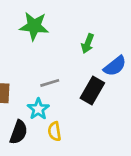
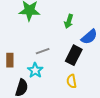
yellow semicircle: (55, 131) -> (72, 81), moved

